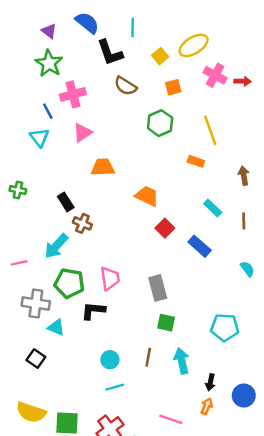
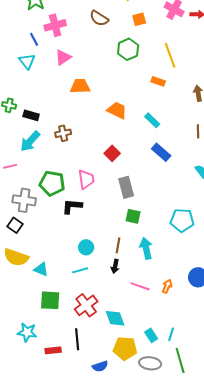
black rectangle: (66, 202) -> (31, 115), moved, turned -42
cyan rectangle: (213, 208) -> (152, 120), moved
brown cross: (82, 223) -> (63, 133), turned -35
red square: (165, 228) -> (112, 153), moved
cyan arrow: (56, 246) -> (30, 141), moved
cyan triangle: (56, 327) -> (41, 269), moved
black square: (36, 358) -> (15, 225), moved
black arrow: (210, 382) -> (115, 266), moved
cyan line: (115, 387) -> (80, 270), moved
yellow semicircle: (31, 412) -> (16, 257), moved
pink line: (171, 419) -> (140, 286), moved

